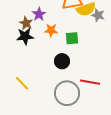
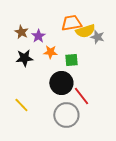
brown star: (26, 23) -> (21, 32), moved
black circle: (62, 61) -> (61, 83), size x1.5
red line: (90, 82) -> (81, 96), moved, turned 42

